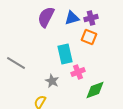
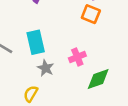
cyan rectangle: (65, 54) -> (36, 42), moved

